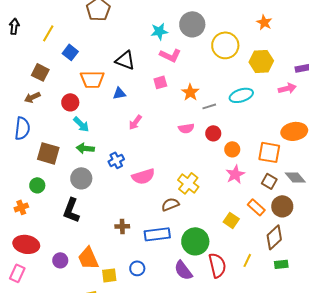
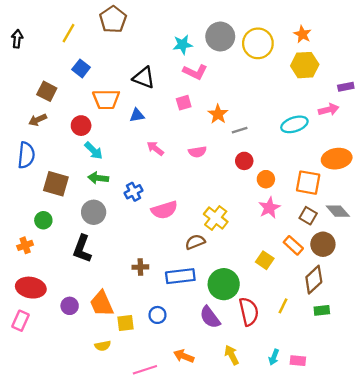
yellow line: (48, 33) -> (68, 33), moved
yellow circle: (225, 45) -> (258, 43), moved
yellow hexagon: (261, 61) -> (305, 65), moved
cyan ellipse: (241, 95) -> (294, 124), moved
pink arrow: (135, 122) -> (155, 148), turned 91
pink semicircle: (186, 128) -> (197, 152), moved

